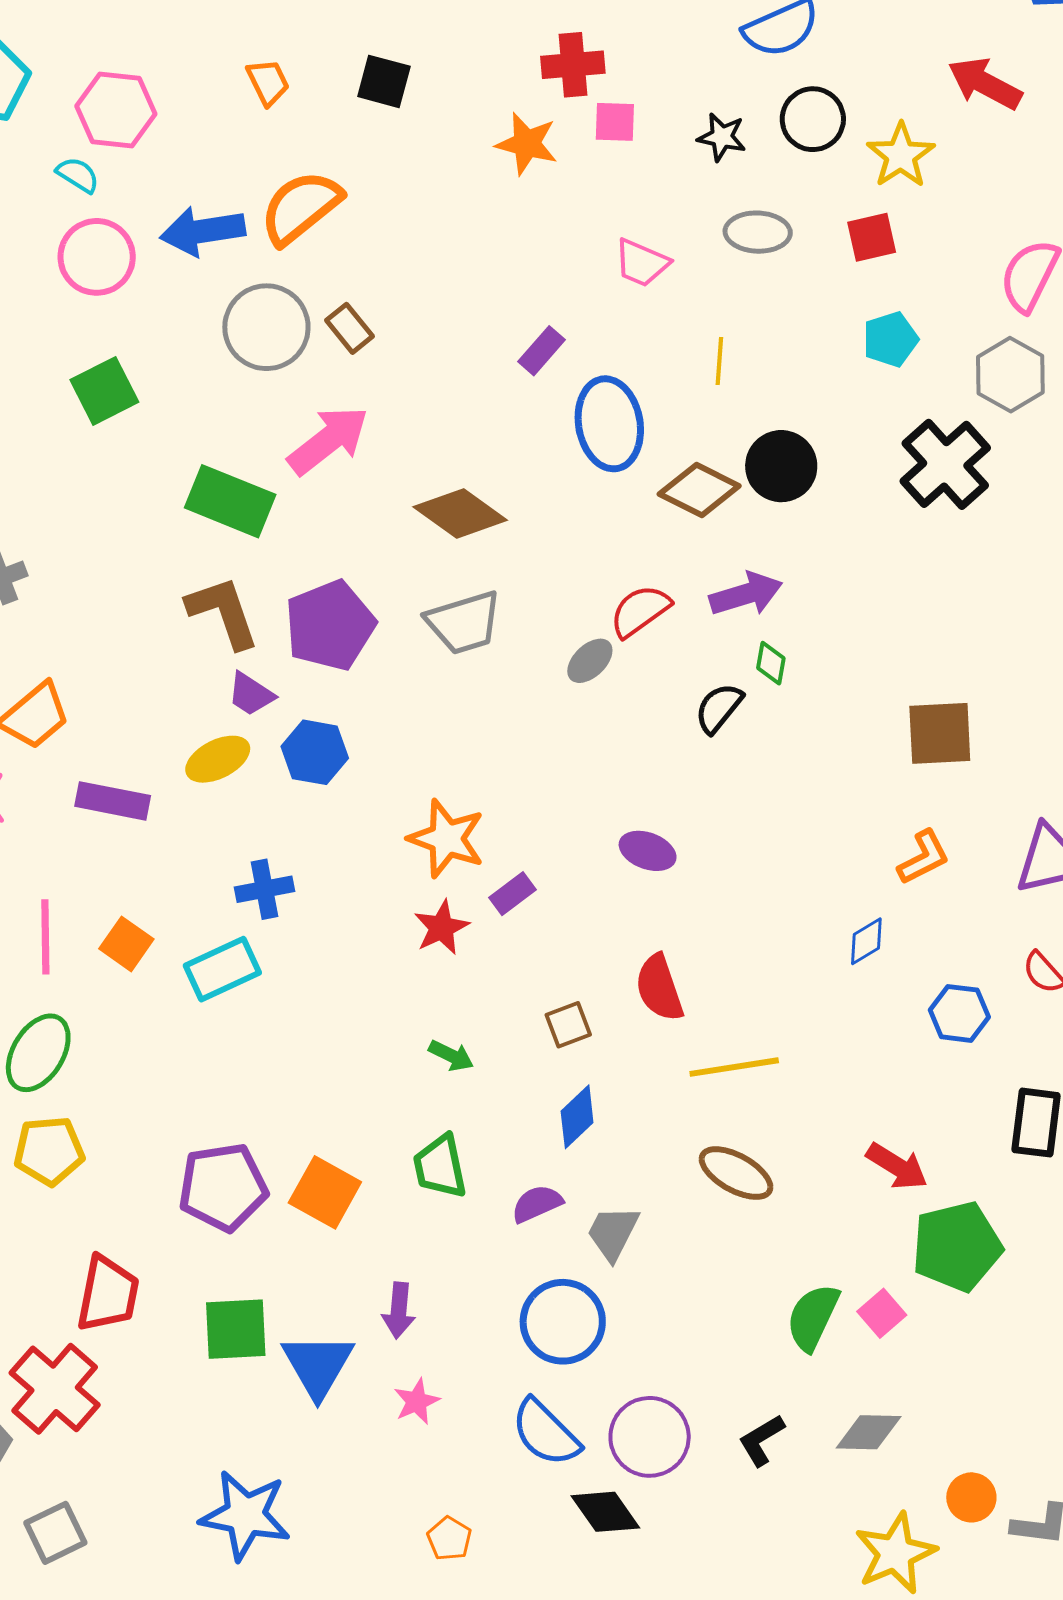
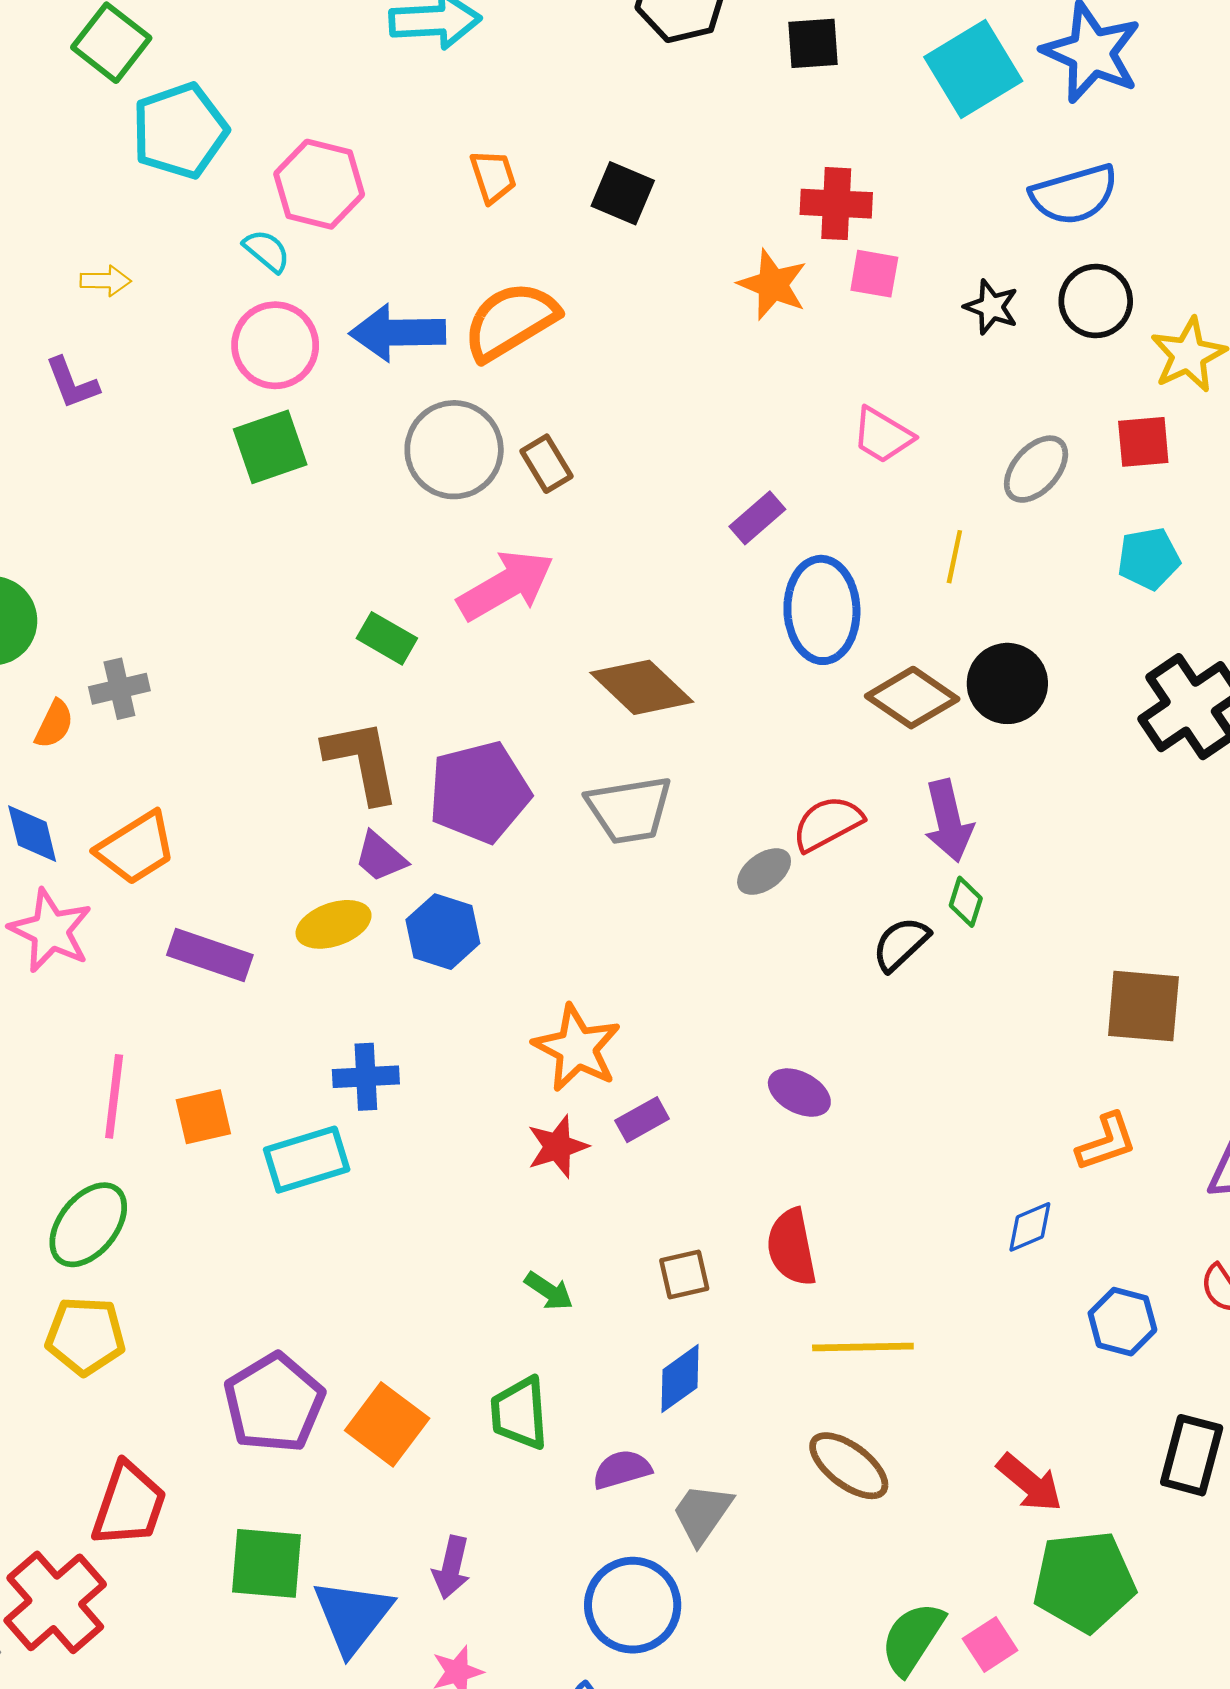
gray ellipse: (758, 232) -> (1036, 469), moved, turned -58
green square: (104, 391) -> (270, 447), moved
green rectangle: (230, 501) -> (387, 638), size x0.6
purple arrow: (746, 594) -> (949, 821), turned 86
orange square: (126, 944) -> (203, 1117), turned 34
purple pentagon: (223, 1187) -> (274, 1403), turned -30

